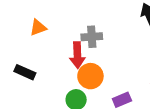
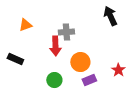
orange circle: (90, 76) -> (80, 62), moved

